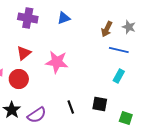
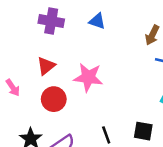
blue triangle: (64, 18) -> (97, 21), turned 40
red circle: (19, 79) -> (54, 99), moved

